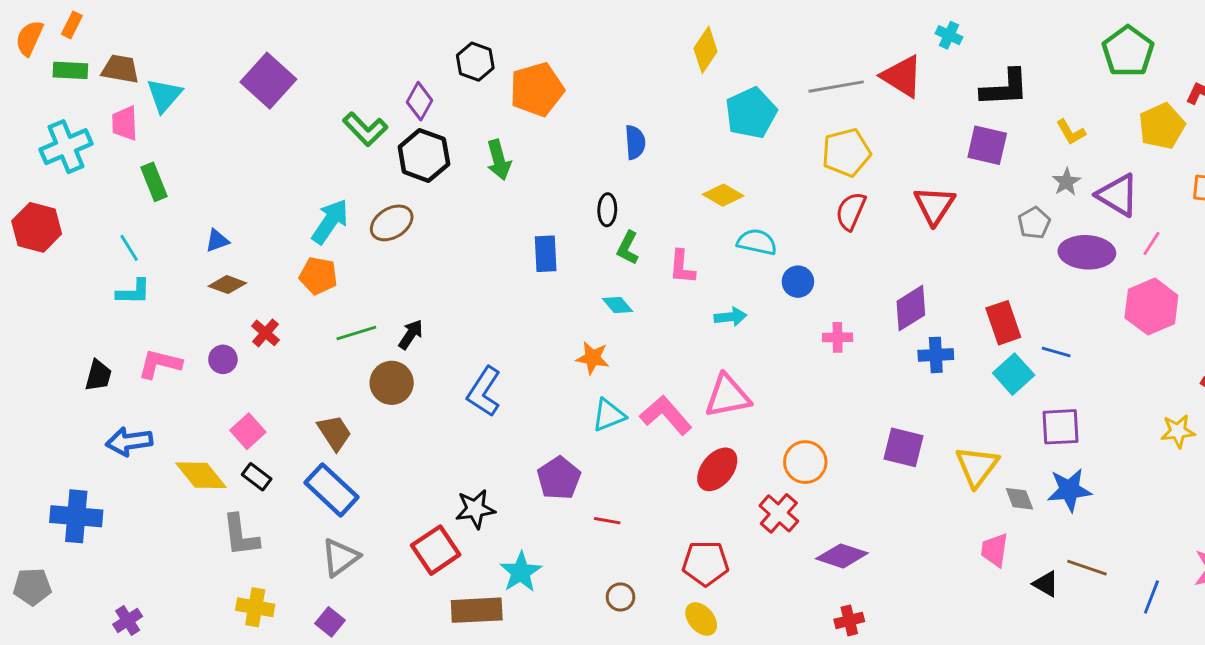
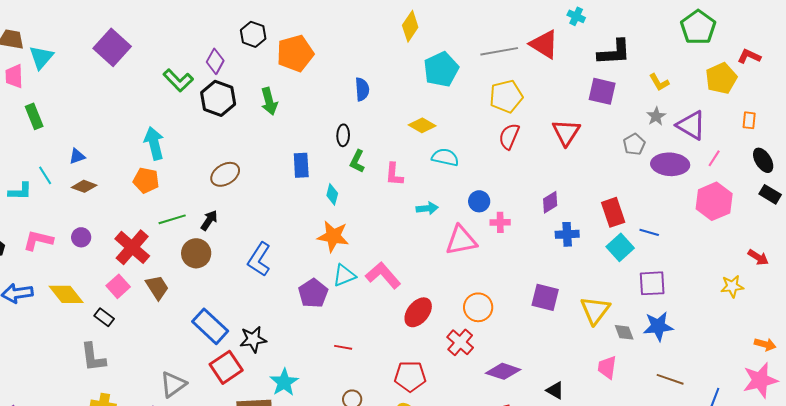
cyan arrow: (330, 221) -> (154, 143), turned -48
brown ellipse: (392, 223) -> (225, 174), moved
cyan line: (129, 248) -> (45, 175), moved
blue circle: (798, 282) -> (479, 201), moved
cyan diamond: (618, 305) -> (332, 194), moved, turned 55
purple diamond: (911, 308) -> (550, 202), size x0.7
red cross: (265, 333) -> (132, 247), moved, size x1.8
orange star: (593, 358) -> (333, 236), size x1.4
pink triangle: (728, 396) -> (461, 240), moved
pink square: (248, 431) -> (118, 286), moved
yellow diamond: (201, 475) -> (66, 294), moved
purple pentagon: (559, 478) -> (313, 293), moved
blue rectangle: (331, 490) -> (210, 326), moved
gray triangle: (340, 557) -> (173, 384), moved
black triangle: (1046, 584) -> (555, 390), moved

